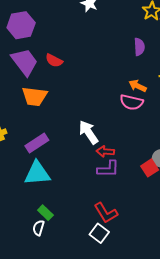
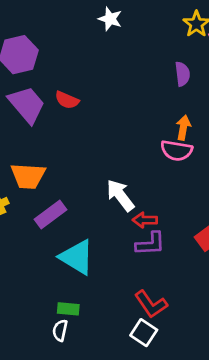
orange arrow: (138, 86) -> (183, 128), turned 78
orange trapezoid: (35, 96) -> (28, 176), moved
cyan triangle: (37, 173) -> (77, 257), moved, turned 40
green rectangle: (45, 213) -> (68, 309), turned -35

